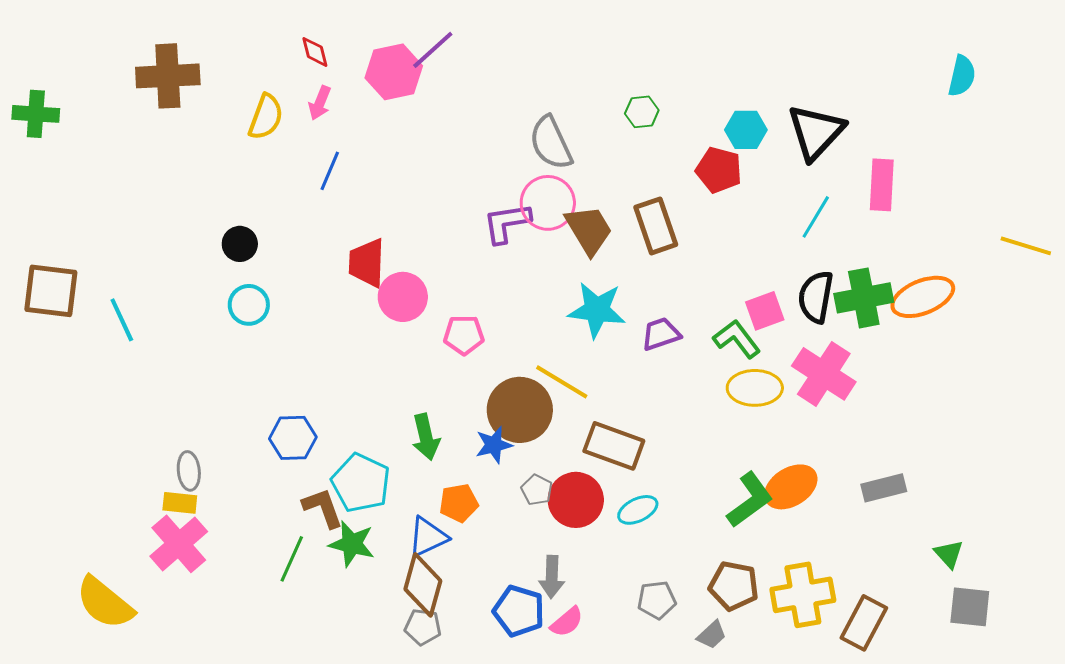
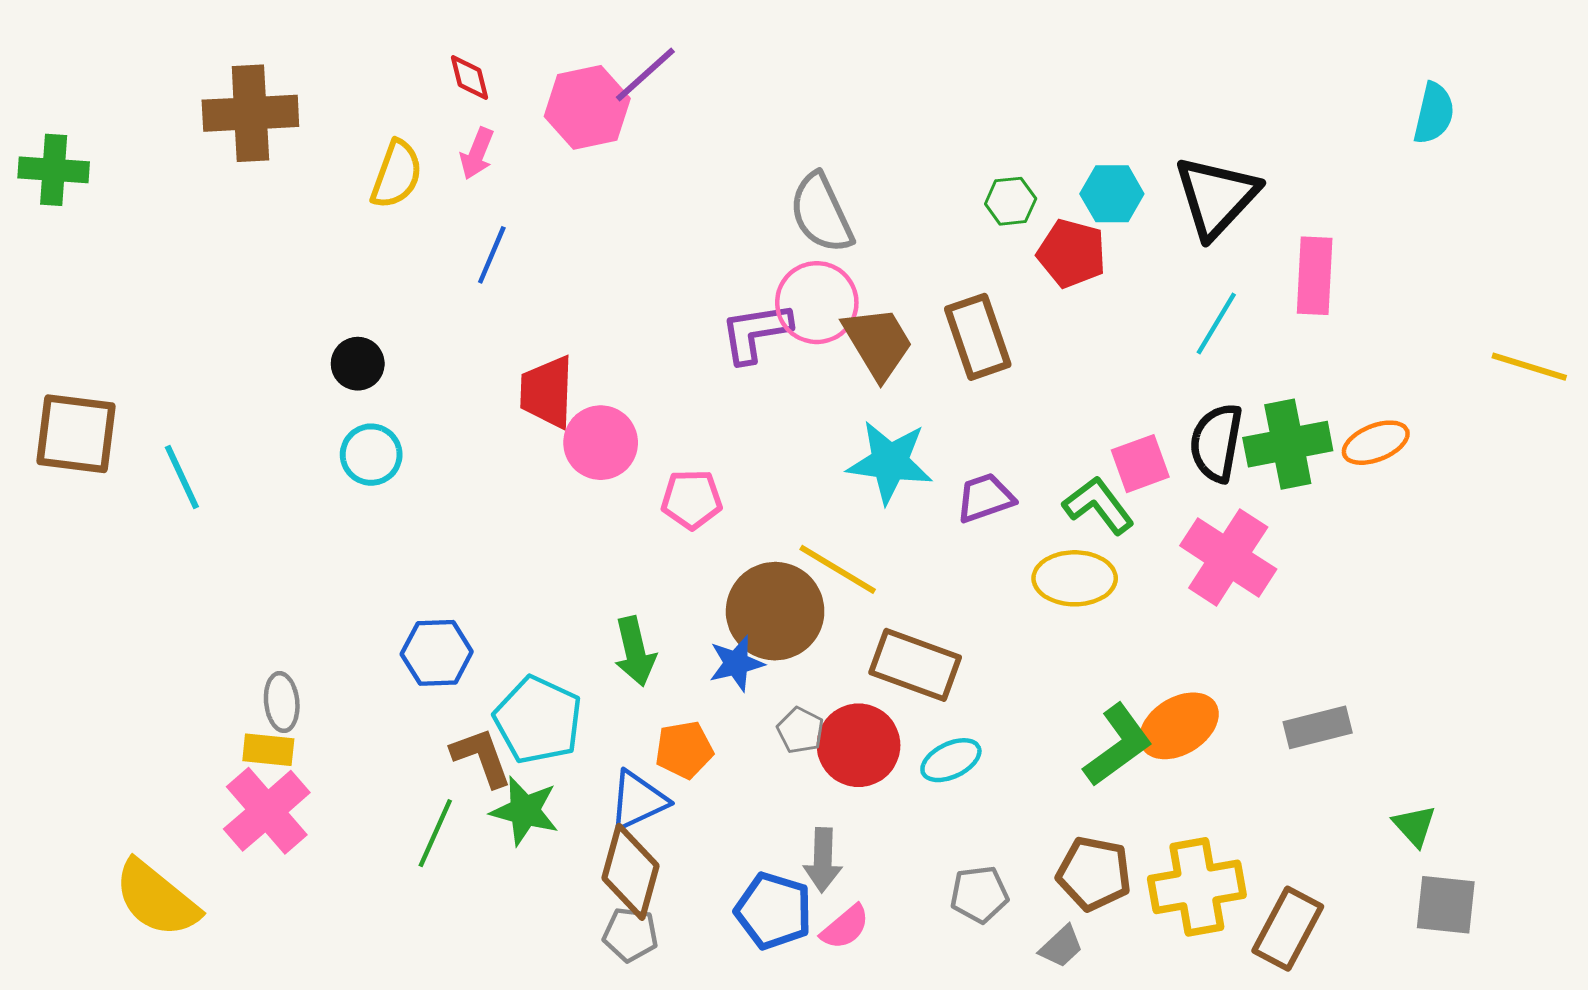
green hexagon: (642, 112) -> (1011, 201), moved
orange ellipse: (923, 297) -> (1376, 443), size x0.7
yellow ellipse: (755, 388) -> (1075, 578), moved

